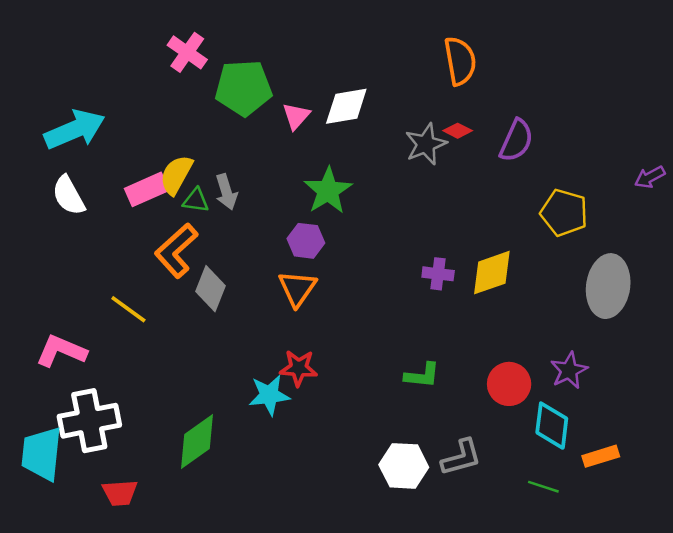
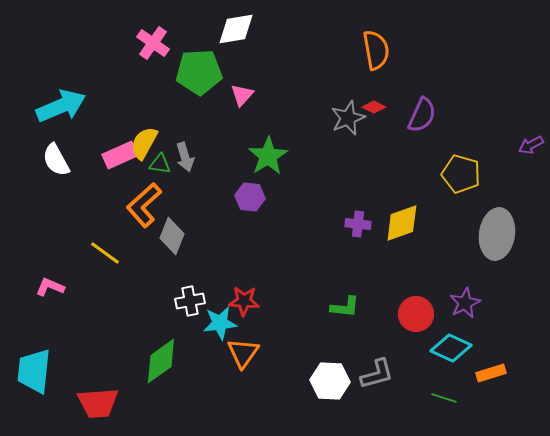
white diamond: (346, 106) -> (236, 29), moved
orange triangle: (297, 289) -> (243, 353), moved
pink L-shape: (61, 351) -> (50, 287), size x0.7
white cross: (89, 421) -> (190, 301), moved, size x0.6
cyan diamond: (552, 426) -> (451, 348), turned -72
red trapezoid: (120, 493) -> (98, 403), size x1.4

